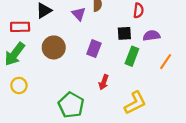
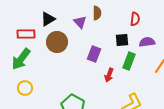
brown circle: (54, 47) -> (57, 42), moved
red arrow: (104, 82) -> (109, 75), moved

